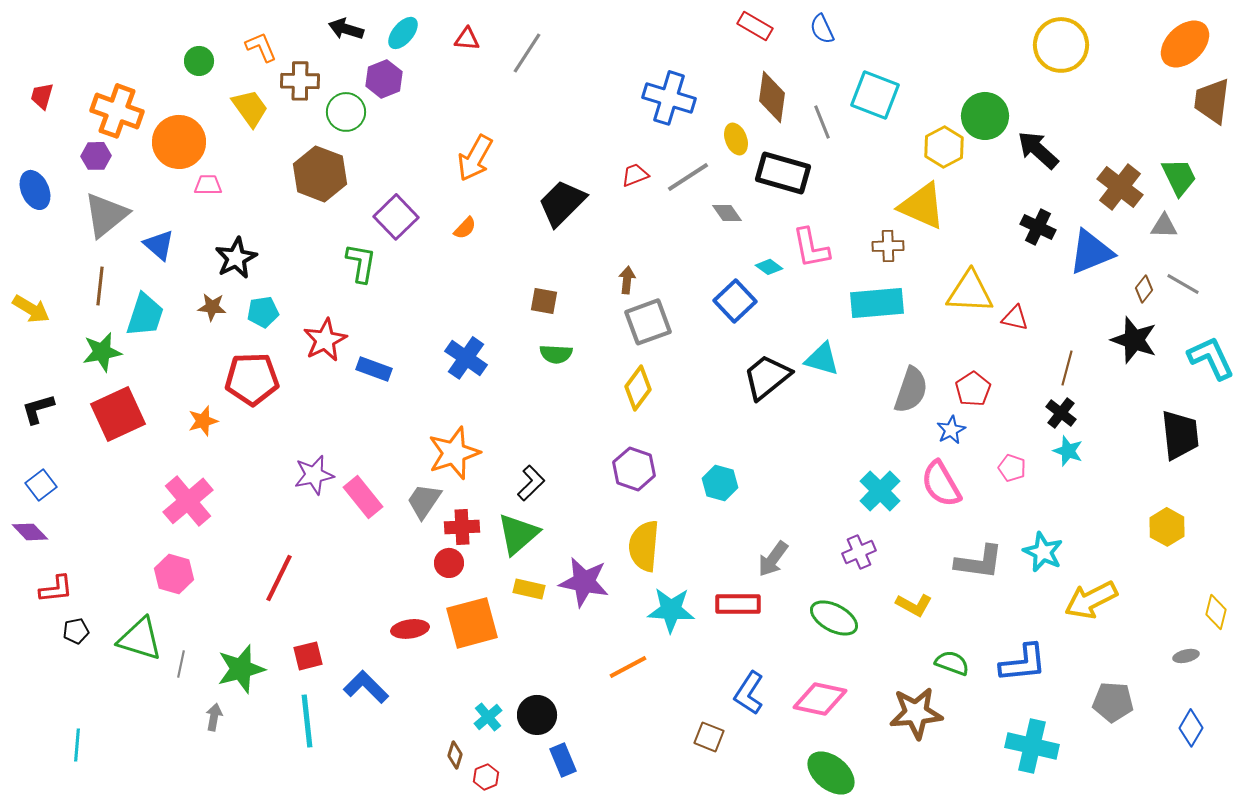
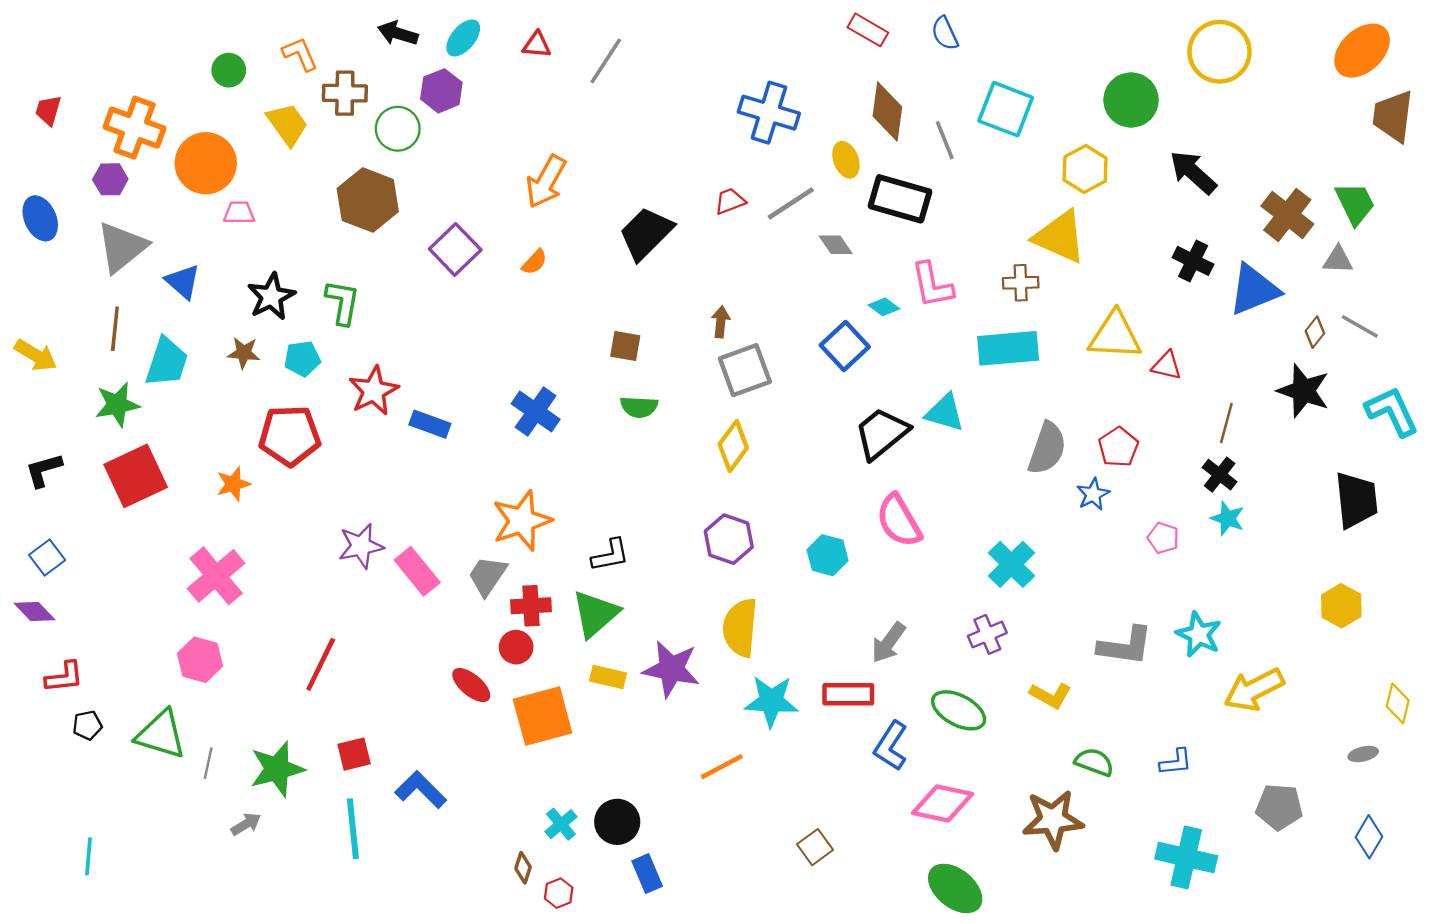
green circle: (985, 116) -> (1131, 100), moved
green L-shape: (361, 263) -> (343, 302), moved
black L-shape: (531, 483) -> (610, 555), turned 33
pink semicircle: (941, 484) -> (899, 521), moved
red ellipse: (410, 629) -> (471, 685), moved, turned 48
blue L-shape: (1023, 663) -> (1176, 762), size x0.6
blue L-shape: (749, 693) -> (891, 746), moved
gray arrow: (214, 717) -> (246, 824), turned 48
brown square: (709, 737) -> (815, 847), turned 32

